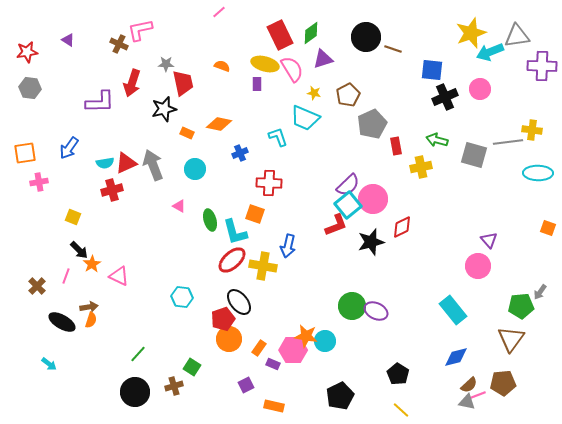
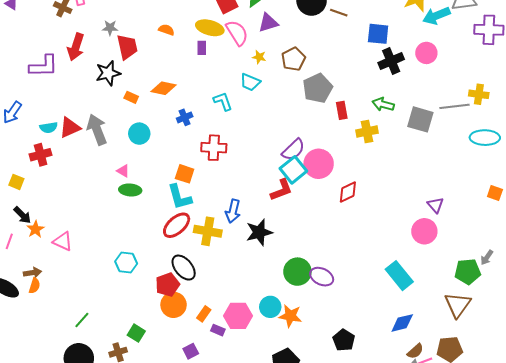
cyan trapezoid: (305, 118) -> (250, 82), size x0.7
red cross: (112, 190) -> (41, 155), moved
orange square: (255, 214) -> (185, 174), moved
green ellipse: (210, 220) -> (130, 190), moved, turned -70
black star: (371, 242) -> (259, 232), moved
orange star: (306, 336) -> (290, 316), moved

